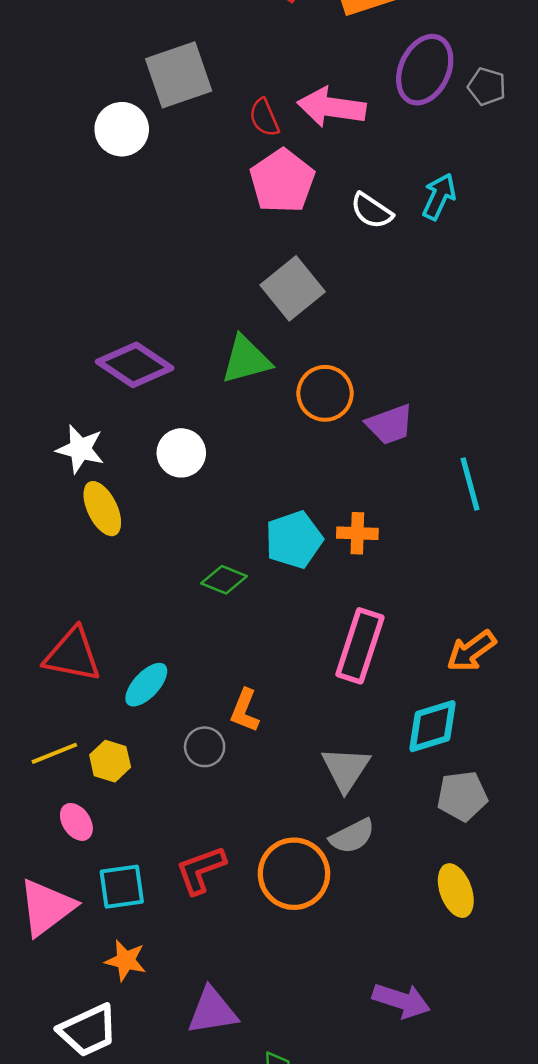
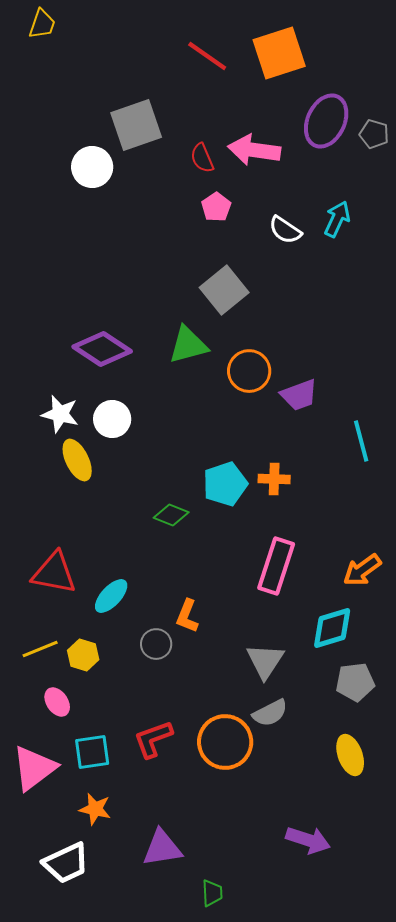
pink pentagon: (282, 181) -> (216, 207), size x0.6
white circle: (181, 453) -> (112, 419), moved

